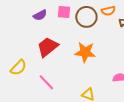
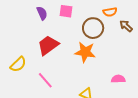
purple semicircle: (40, 15) -> (42, 13), turned -88
brown circle: (86, 17) -> (93, 28), moved

